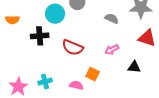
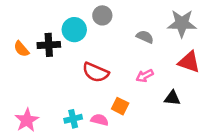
orange semicircle: (12, 20) -> (21, 49), moved, turned 48
black cross: (40, 36) -> (49, 45), moved
cyan cross: (45, 82) -> (73, 119), moved

